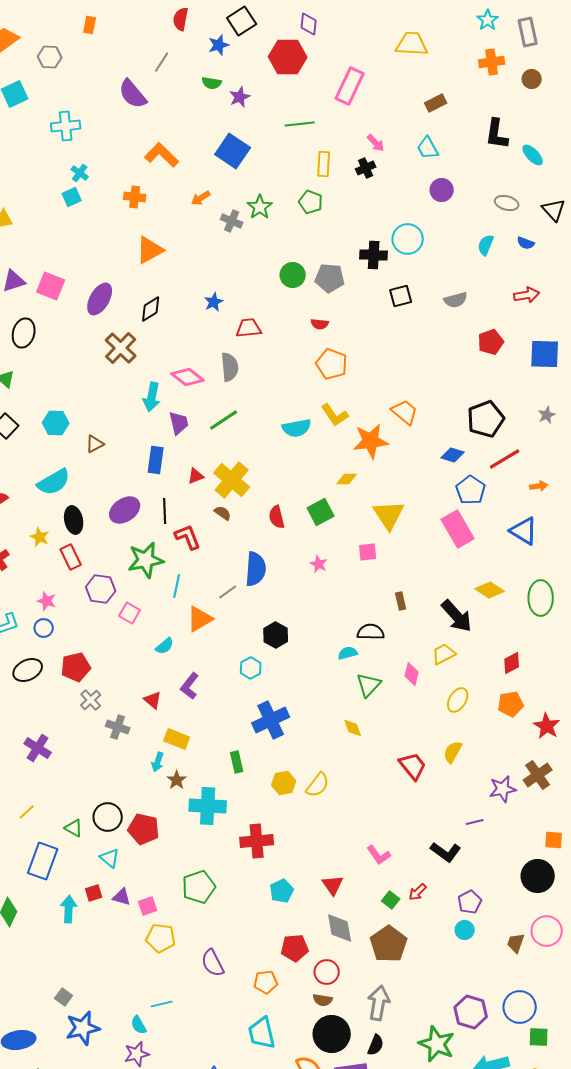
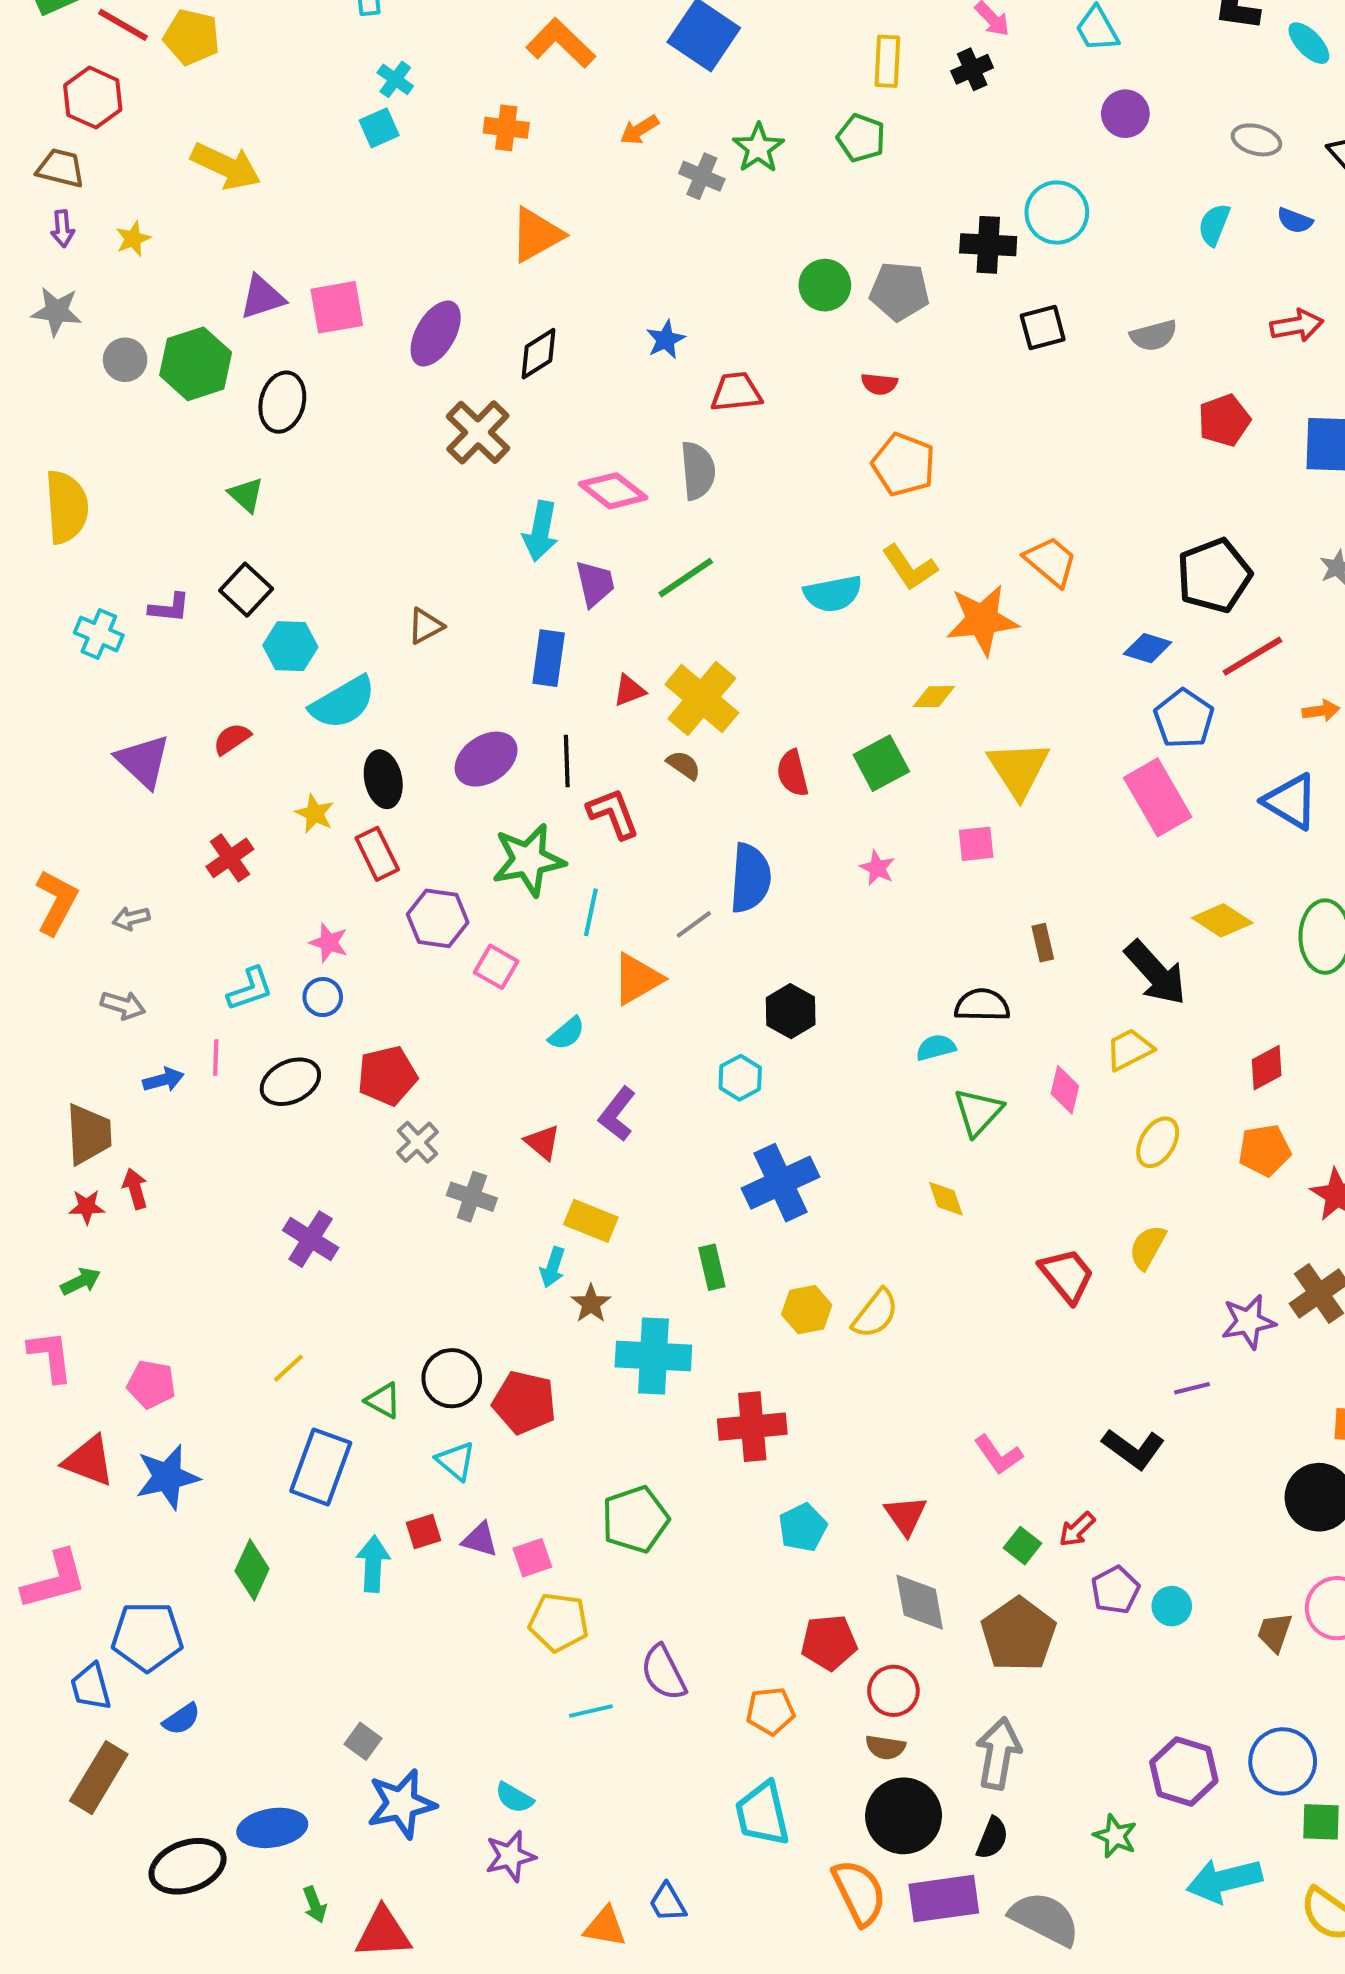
pink square: (51, 286) -> (337, 307), turned -32
cyan hexagon: (56, 423) -> (290, 646), moved
purple pentagon: (470, 902) -> (1115, 1590), moved
cyan line: (162, 1004) -> (591, 1711), moved
cyan semicircle: (139, 1025) -> (514, 1798), turned -30
green star: (437, 1044) -> (1115, 1836), size x0.6

